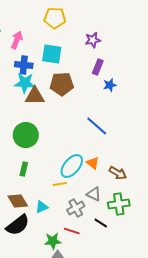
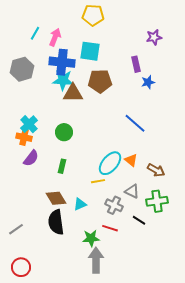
purple star: (93, 40) -> (154, 37), moved
blue cross: (24, 65) -> (62, 62), size x1.4
purple rectangle: (98, 67) -> (136, 64), turned -35
green circle: (26, 135) -> (64, 132), size x0.7
gray cross: (76, 208) -> (114, 205), turned -36
black semicircle: (18, 225) -> (56, 222), turned 120

